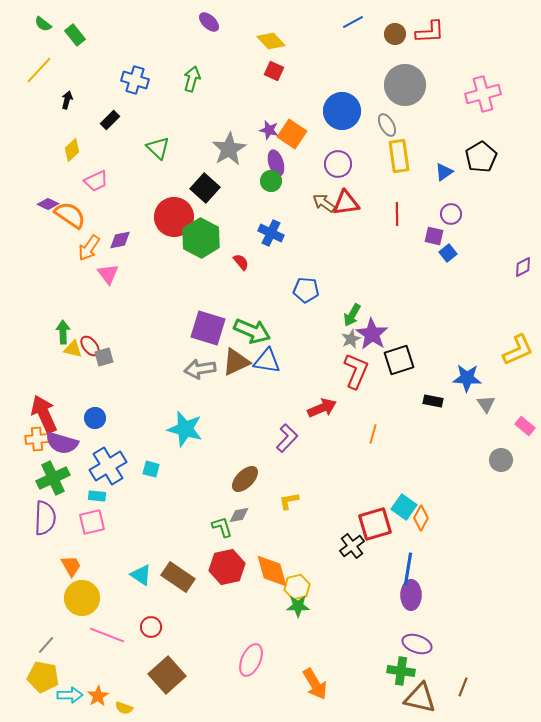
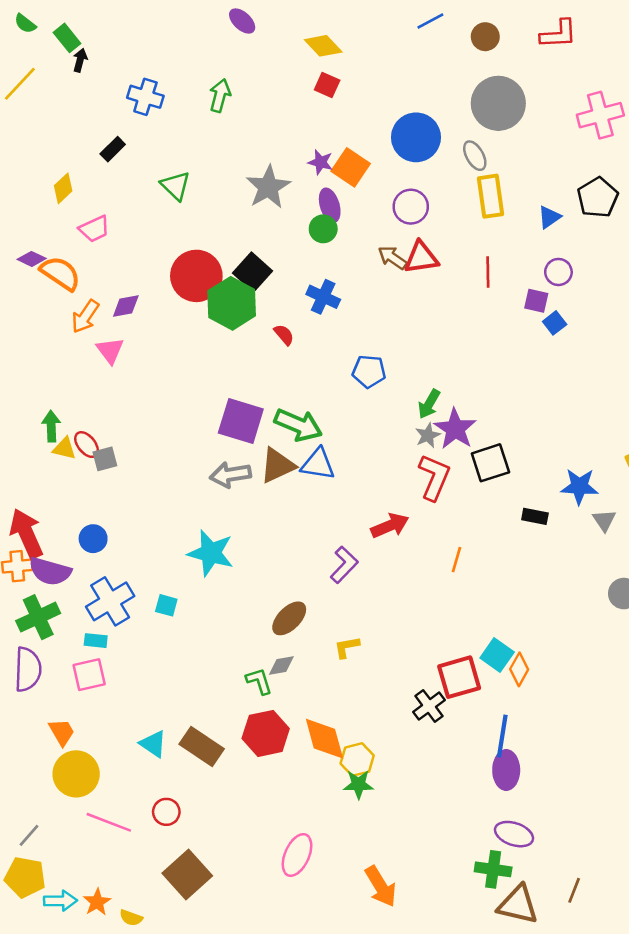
red L-shape: (430, 32) -> (558, 34), moved
black arrow: (67, 100) -> (80, 60), moved
black square: (205, 188) -> (253, 272), moved

